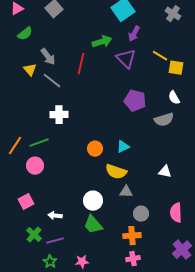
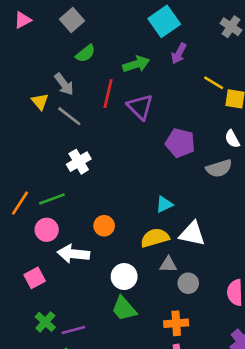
green semicircle: (25, 34) -> (85, 53), moved
purple triangle: (126, 59) -> (140, 107), moved
white cross: (59, 115) -> (79, 162), turned -30
orange circle: (95, 149) -> (104, 226), moved
yellow semicircle: (116, 172) -> (155, 238), turned 145
white triangle: (165, 172) -> (192, 234), moved, size x1.5
gray circle: (141, 214) -> (188, 283), moved
white arrow: (55, 216) -> (73, 254), moved, size x1.6

